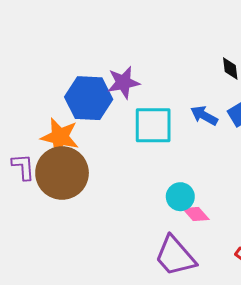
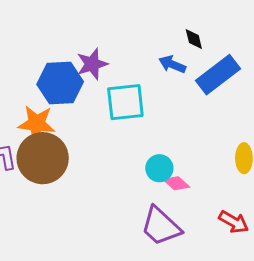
blue arrow: (204, 116) -> (172, 64), moved

